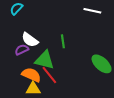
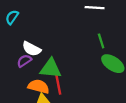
green line: (63, 41) -> (101, 41), moved
red line: (49, 75) -> (58, 84), turned 36

